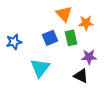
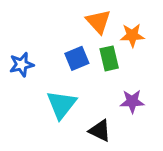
purple star: (89, 57) -> (132, 101), moved
black triangle: (81, 76) -> (100, 131), moved

